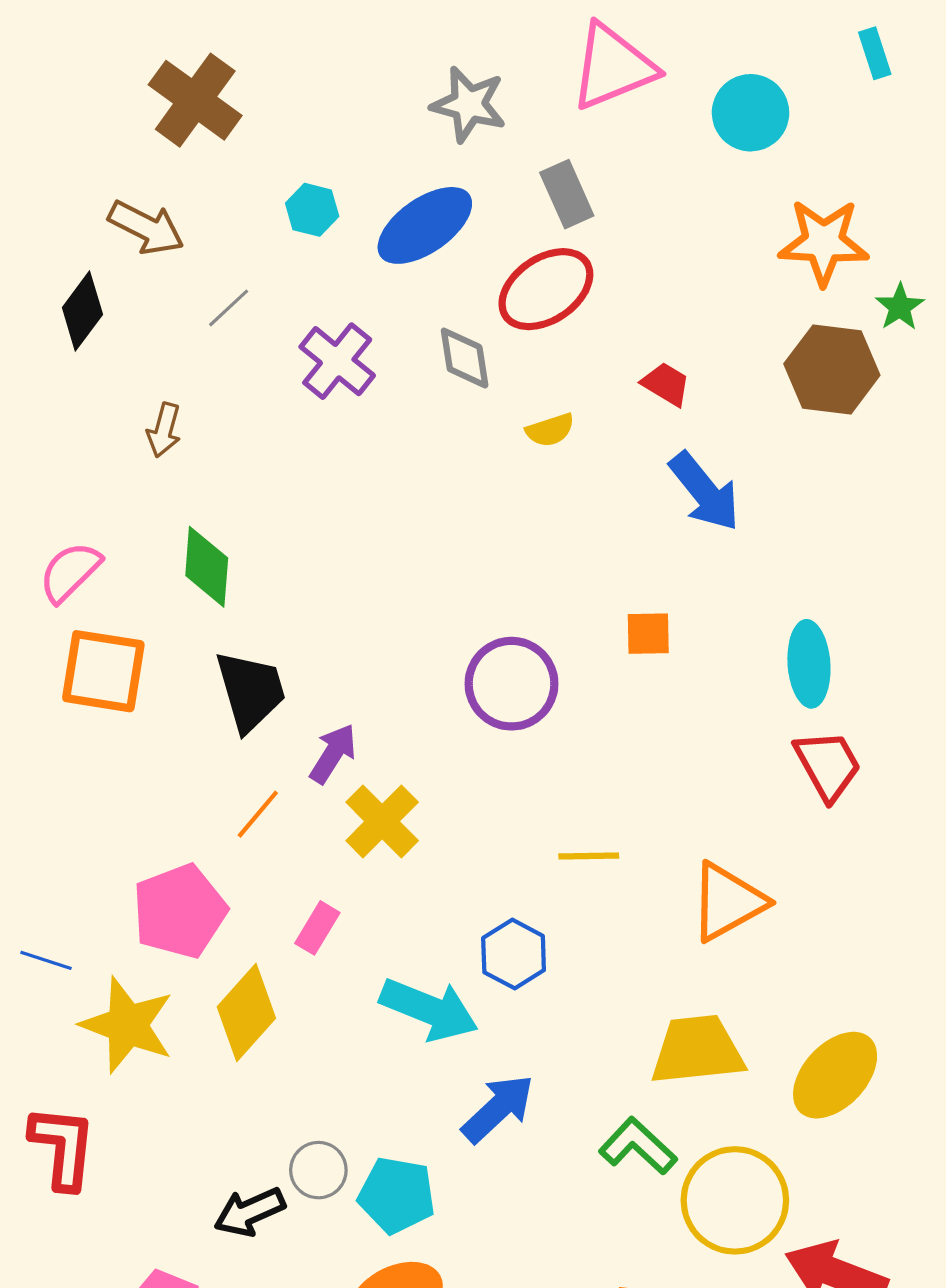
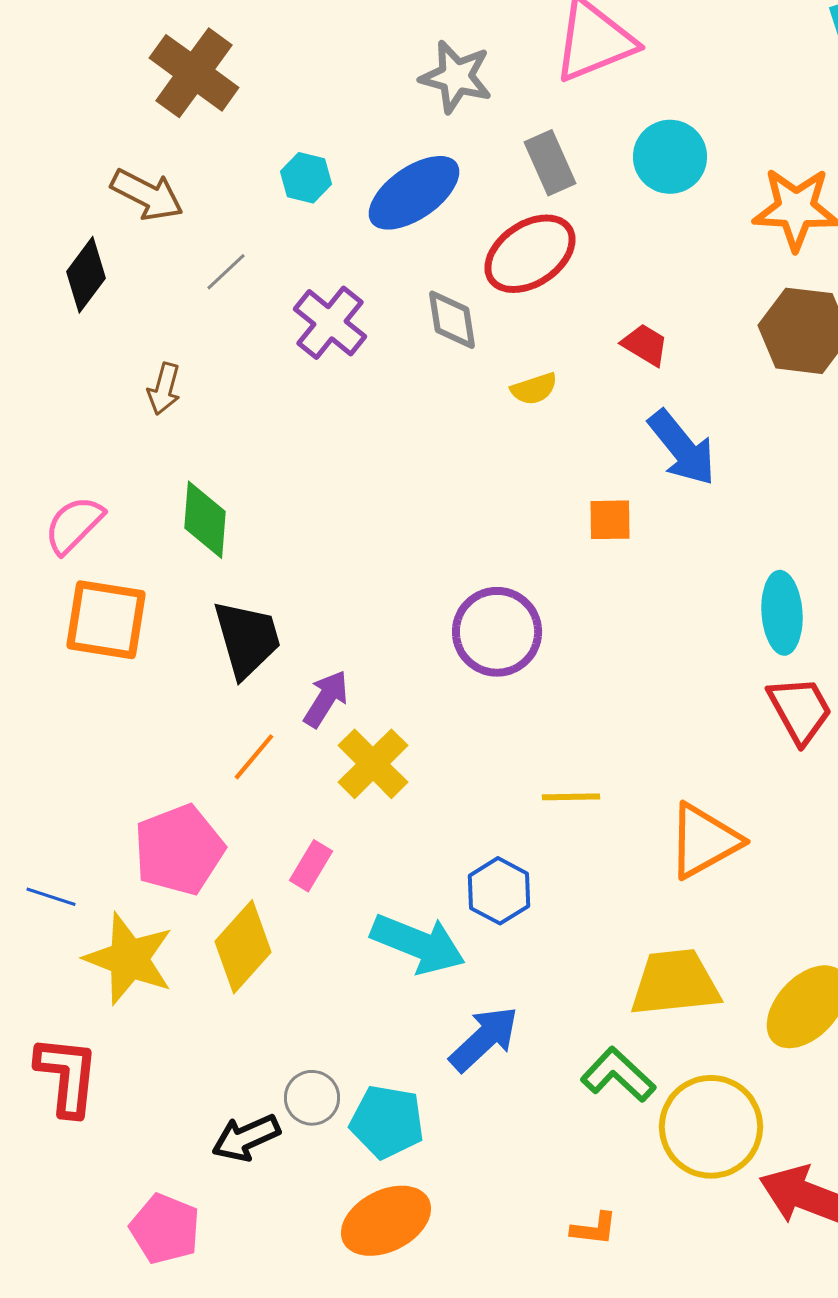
cyan circle: (751, 113) -> (670, 157), moved
orange square: (648, 634) -> (610, 520), moved

